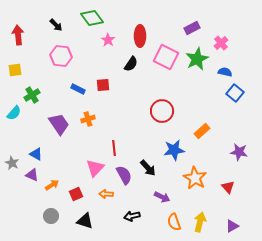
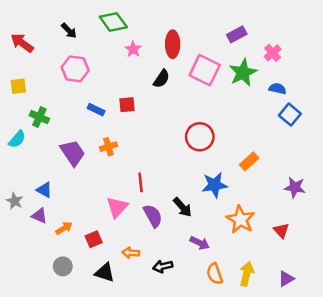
red arrow: (18, 35) -> (22, 43), turned -48
green cross: (32, 95) -> (39, 117), turned -35
orange arrow: (106, 194) -> (131, 253), moved

